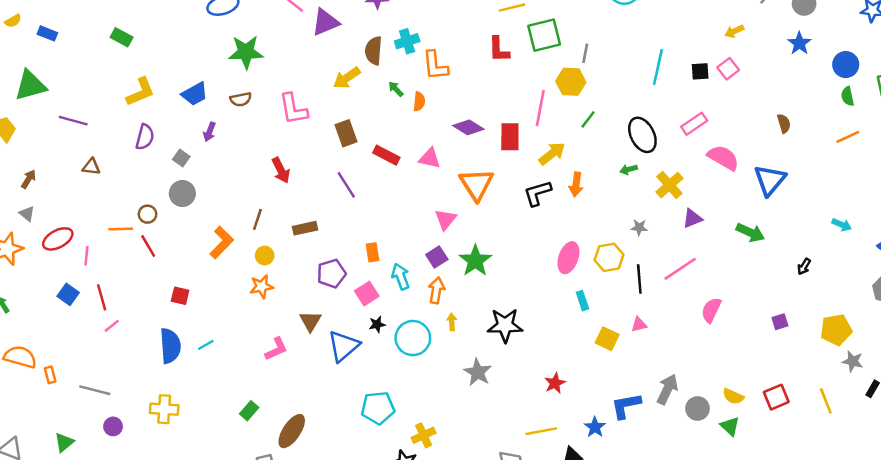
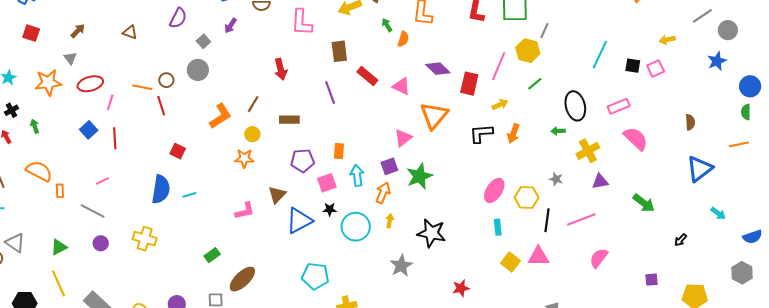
yellow arrow: (552, 154) -> (500, 105), size x0.7
blue triangle: (770, 180) -> (700, 169), moved
pink triangle: (639, 325) -> (538, 256), size x1.6
pink line: (112, 326) -> (102, 181), moved

